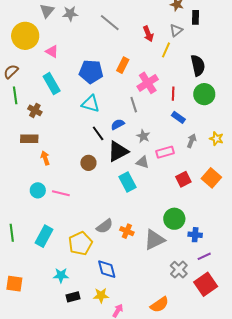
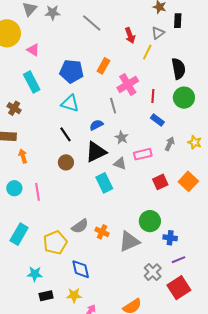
black line: (98, 133) -> (66, 134), moved
pink line: (61, 193) -> (37, 192), turned 66

